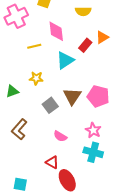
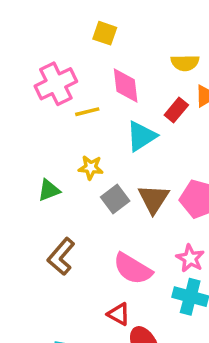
yellow semicircle: (83, 11) -> (185, 63), moved
pink cross: (16, 16) -> (56, 84), moved
gray square: (50, 105) -> (115, 199), moved
pink semicircle: (60, 136) -> (133, 269), size x1.6

